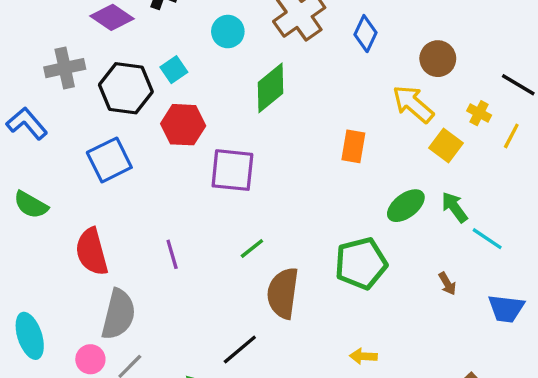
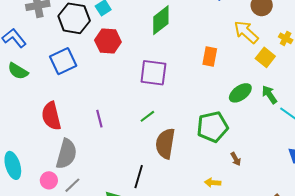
purple square: (232, 170) -> (153, 73), moved
green semicircle: (31, 205) -> (18, 71), moved
brown arrow: (447, 284) -> (236, 159), moved
black line: (240, 349) -> (139, 177), turned -35

